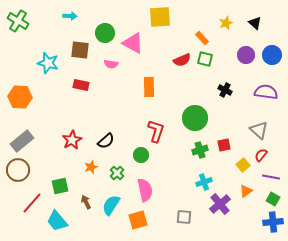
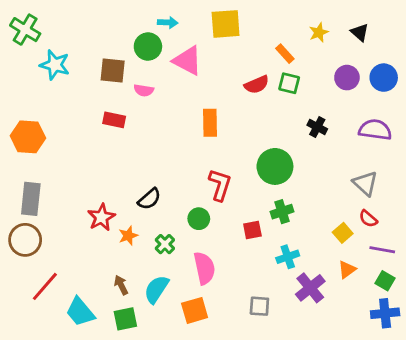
cyan arrow: (70, 16) -> (168, 23), moved
cyan star: (48, 63) -> (55, 65), moved
pink semicircle: (111, 64) -> (144, 90), moved
red star: (72, 140) -> (101, 217), moved
gray rectangle: (22, 141) -> (31, 199), turned -45
red square: (224, 145) -> (252, 230), moved
red semicircle: (261, 155) -> (368, 219), turned -88
green square: (60, 186) -> (125, 319), moved

